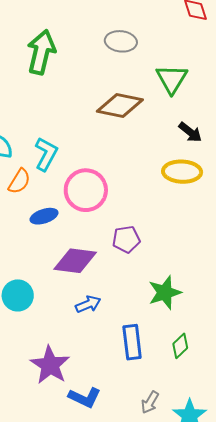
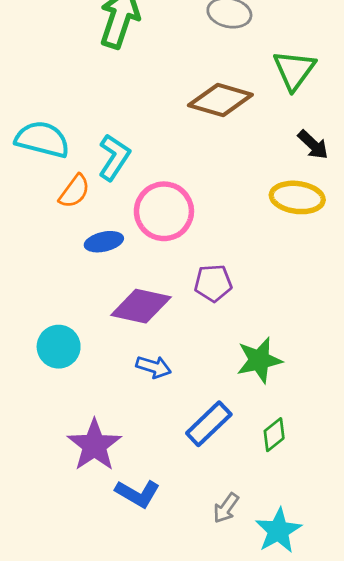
blue arrow: (88, 304) -> (154, 367), turned 35
blue rectangle: (132, 342) -> (209, 424), turned 48

